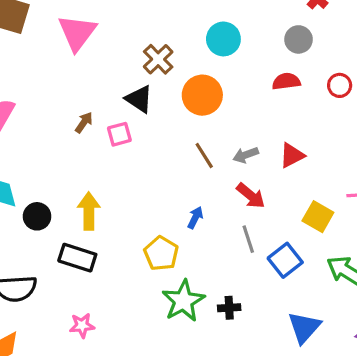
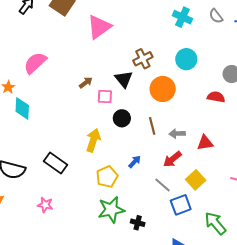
red arrow: (251, 196) -> (172, 159), turned 84
yellow arrow: (89, 211) -> (93, 140), moved
black circle: (37, 216) -> (122, 118), moved
yellow square: (318, 217) -> (196, 180), moved
gray line: (248, 239) -> (162, 185), turned -48

